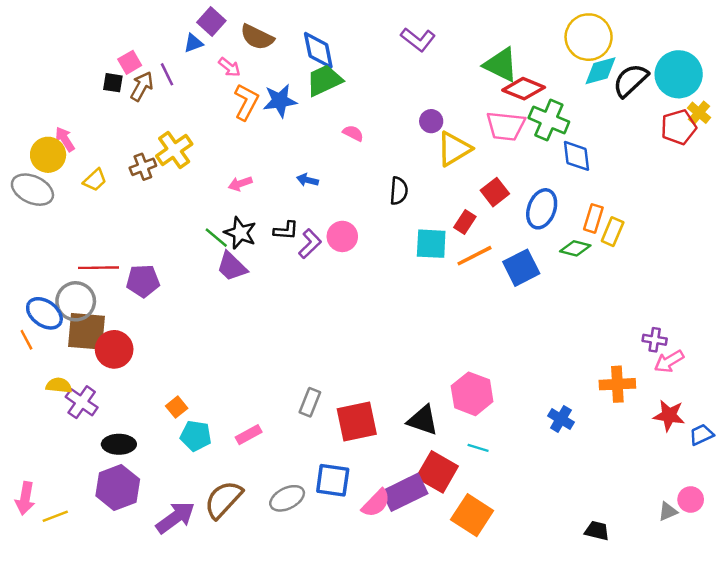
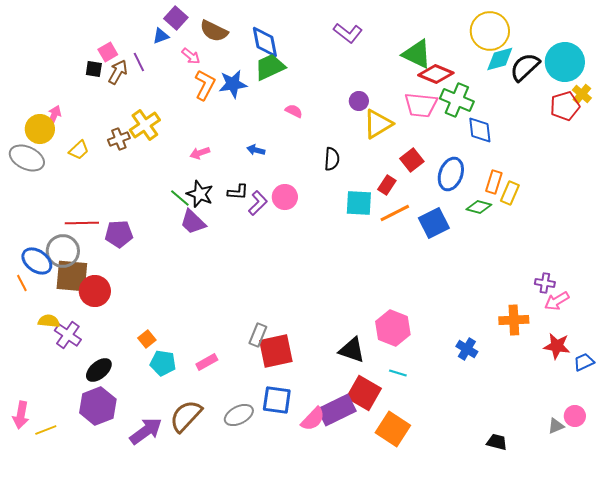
pink arrow: (65, 139) -> (54, 116), turned 55
red square: (357, 421) -> (276, 351), moved
black ellipse: (119, 444) -> (99, 370), turned -40

